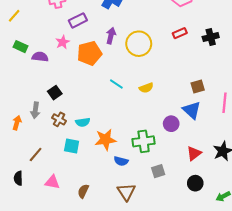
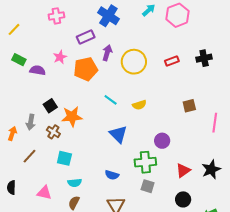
purple rectangle: (78, 20) -> (86, 37), moved
red rectangle: (180, 33) -> (172, 61), moved
blue triangle: (192, 110) -> (118, 134), moved
cyan semicircle: (83, 122) -> (75, 183), moved
orange star: (105, 140) -> (72, 117), moved
green cross: (144, 141) -> (145, 162), moved
brown line: (36, 154) -> (30, 156), moved
gray square: (158, 171) -> (148, 186), turned 32

